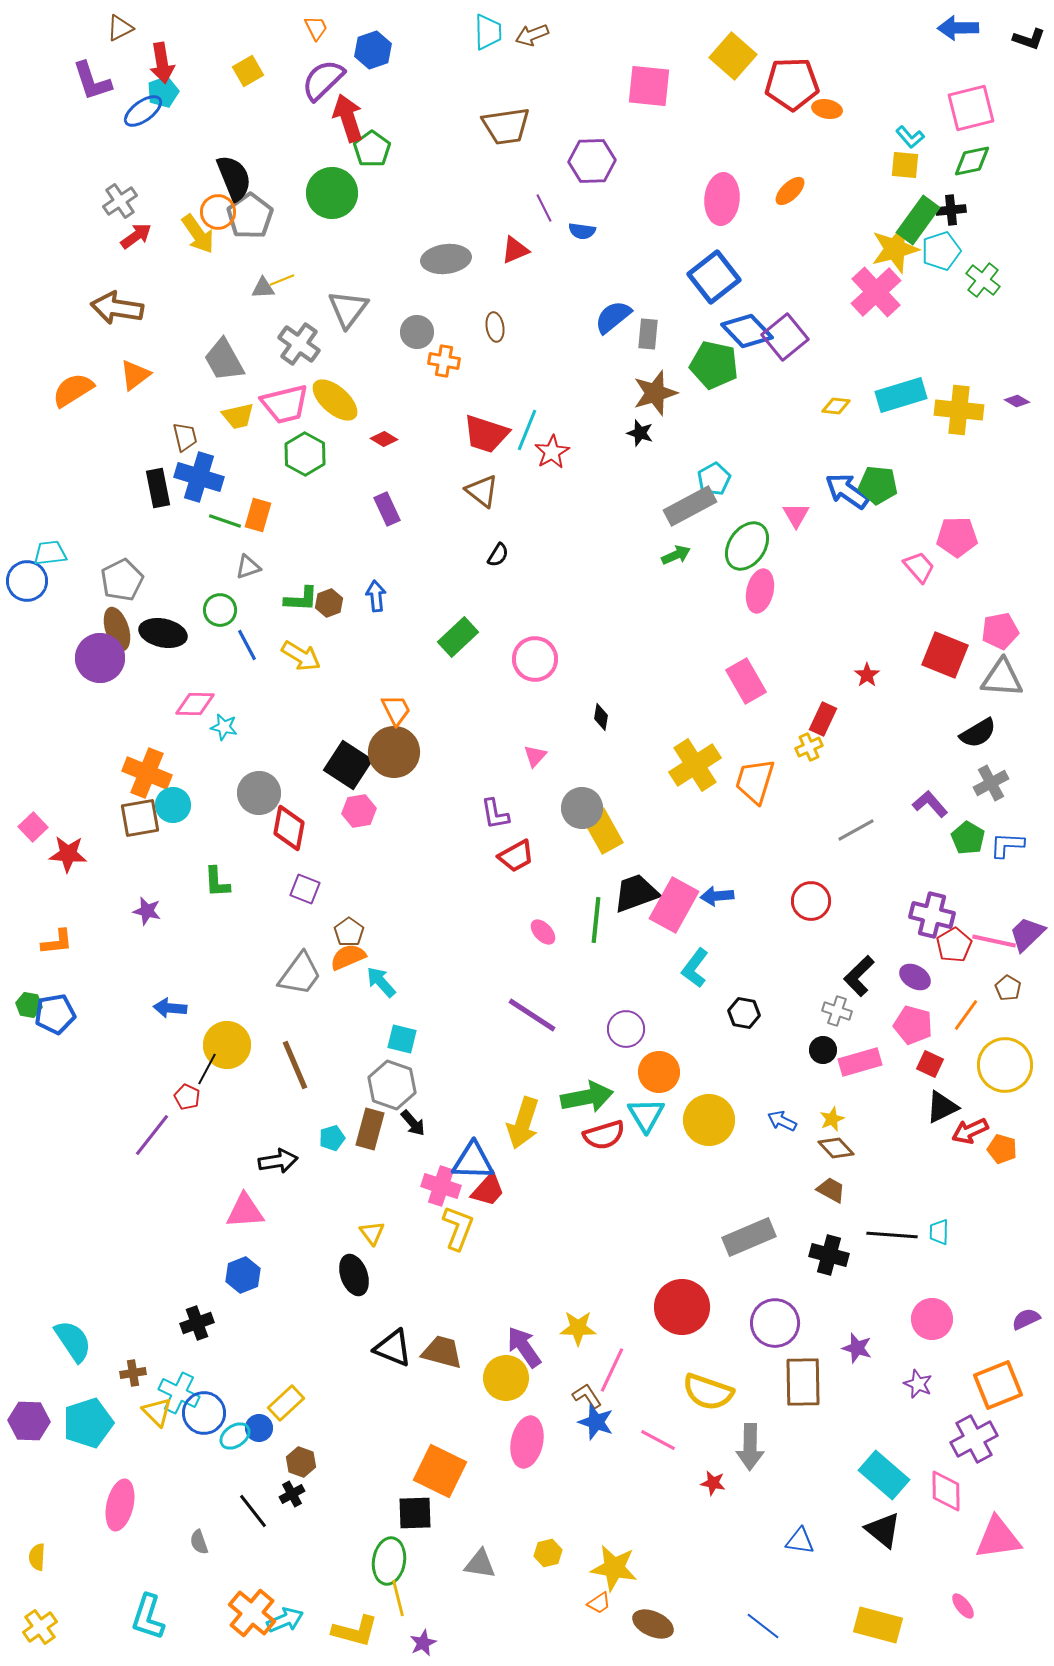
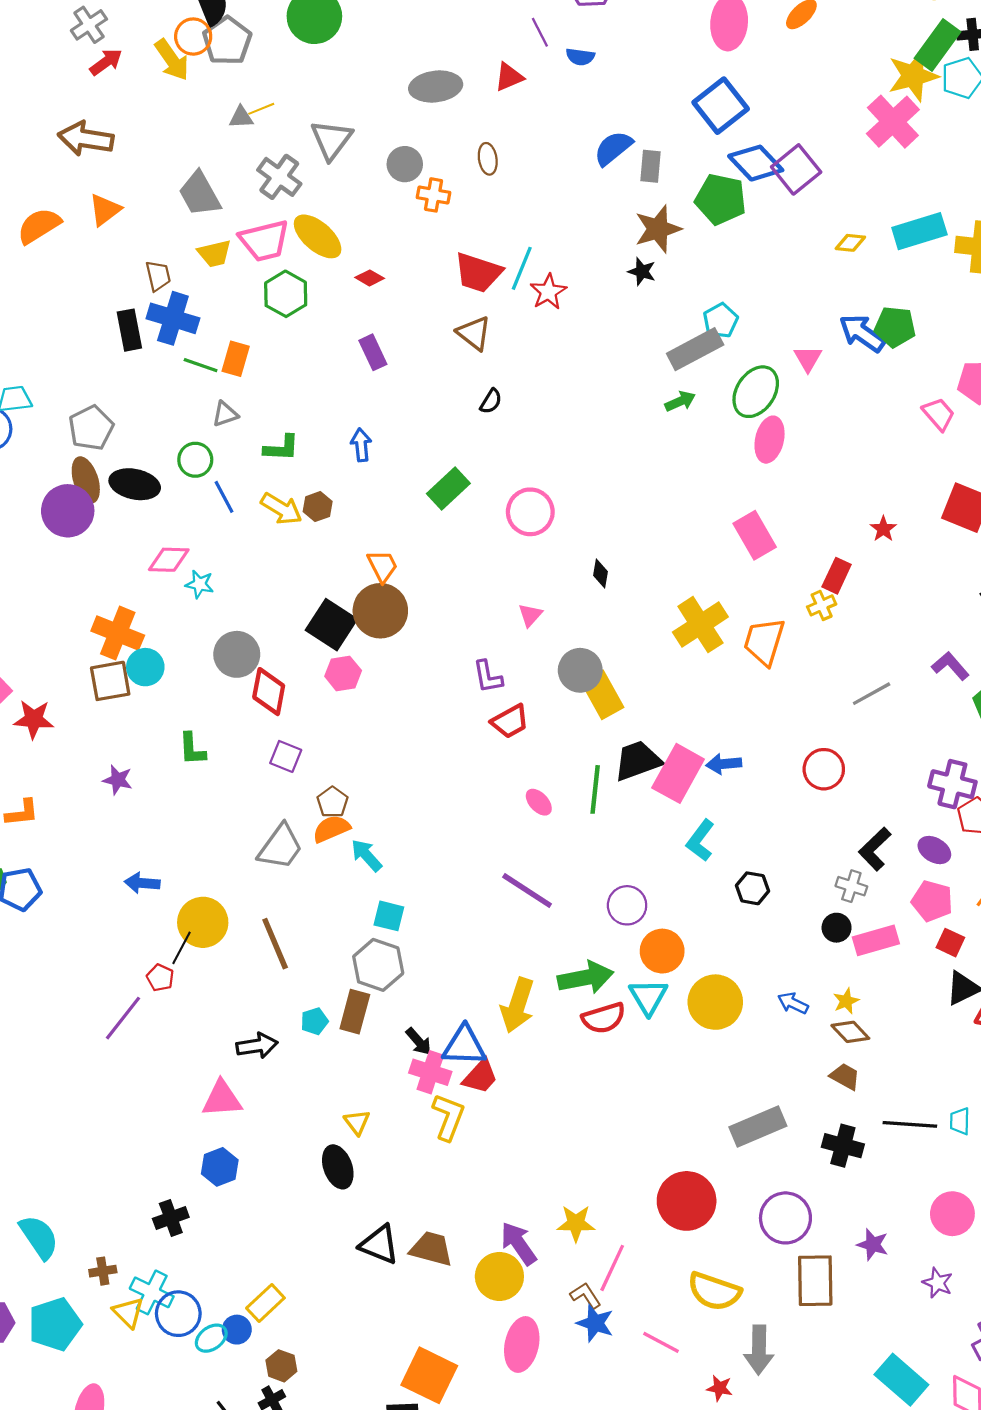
brown hexagon: (329, 603) -> (318, 507), moved
black arrow: (413, 1123) -> (419, 1041), moved

